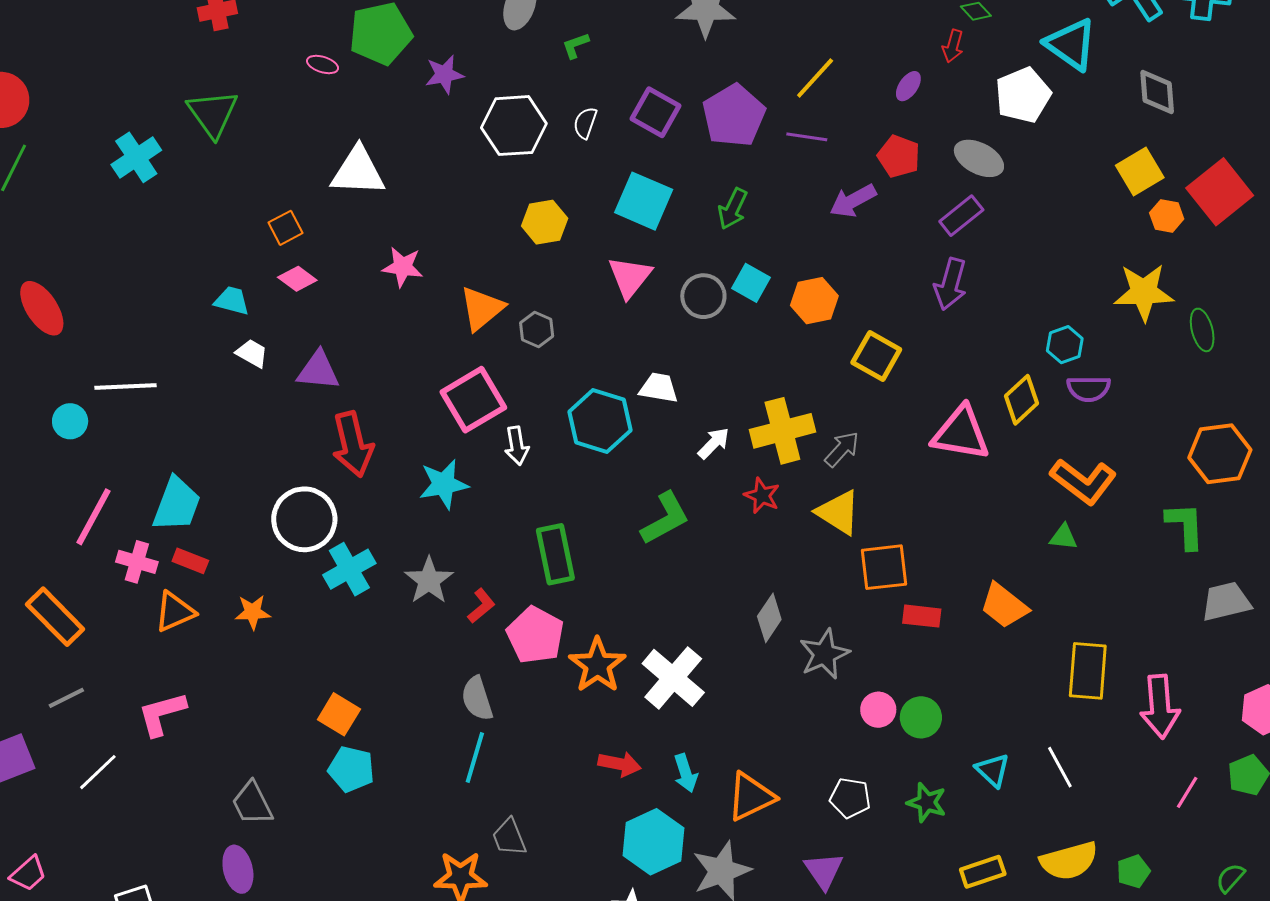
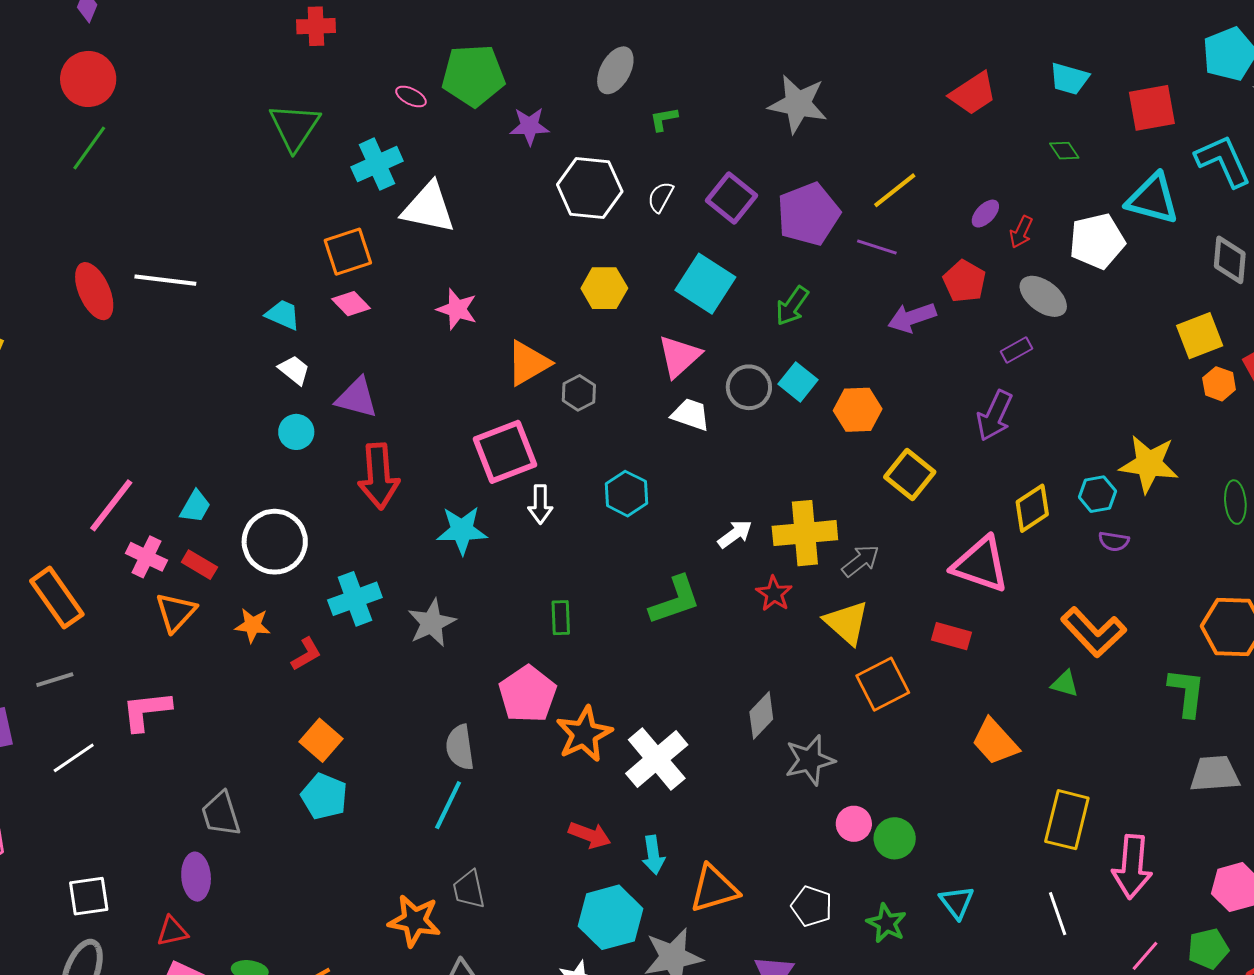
cyan triangle: (1071, 44) -> (1153, 199), turned -30
red arrow: (953, 46) -> (1021, 232), moved
cyan cross: (136, 157) -> (377, 164), moved
purple rectangle: (961, 216) -> (1016, 350), size x0.7
orange square: (286, 228) -> (348, 252), size x1.4
yellow star: (1144, 292) -> (1149, 464), moved
white line: (125, 387) -> (165, 280), moved
white trapezoid: (659, 388) -> (691, 414), moved
purple semicircle: (1089, 389) -> (1114, 541), size x0.7
yellow diamond: (1022, 400) -> (1032, 508), moved
cyan circle: (70, 421) -> (296, 432), moved
cyan hexagon: (600, 421) -> (626, 494), size x0.7
cyan trapezoid: (177, 504) -> (195, 507), size x0.6
white circle: (304, 519) -> (275, 542), moved
green rectangle: (555, 554) -> (561, 618), size x0.6
orange square: (884, 567) -> (883, 684), turned -30
red L-shape: (481, 606) -> (306, 654), moved
orange triangle: (175, 612) -> (176, 612), turned -33
red rectangle: (922, 616) -> (951, 636), moved
white line: (1060, 767) -> (1058, 914), moved

